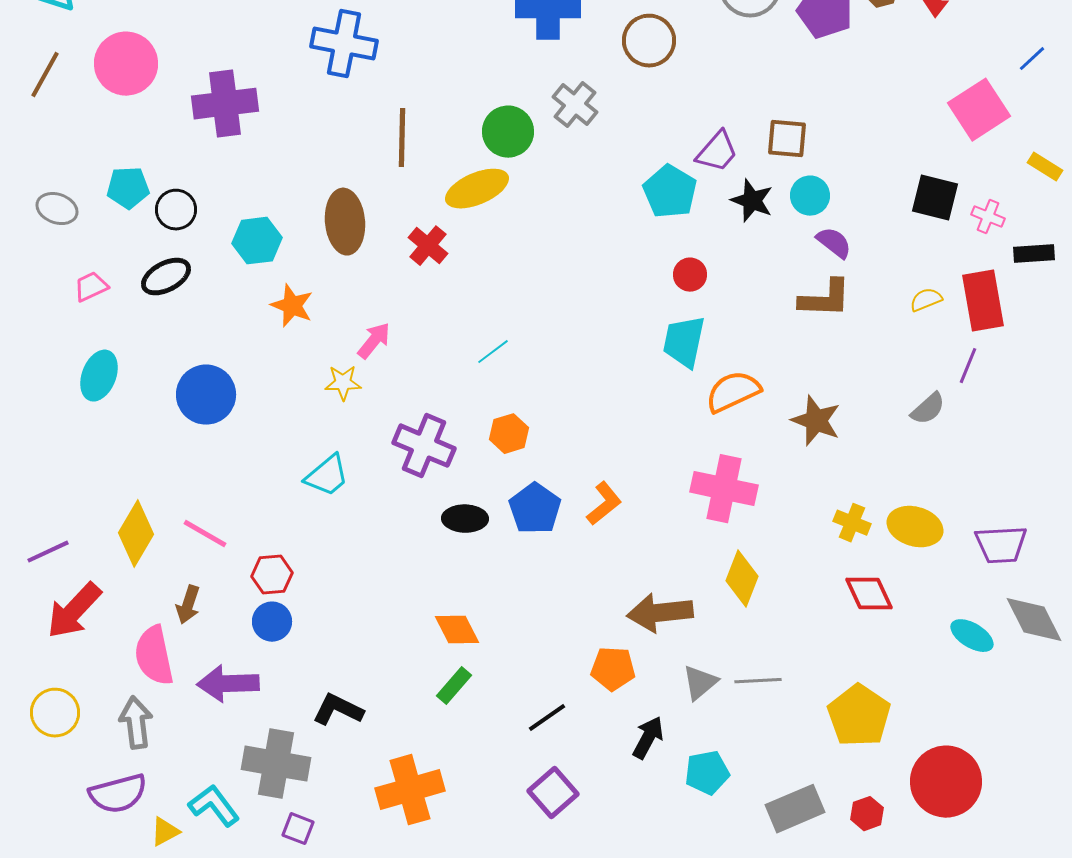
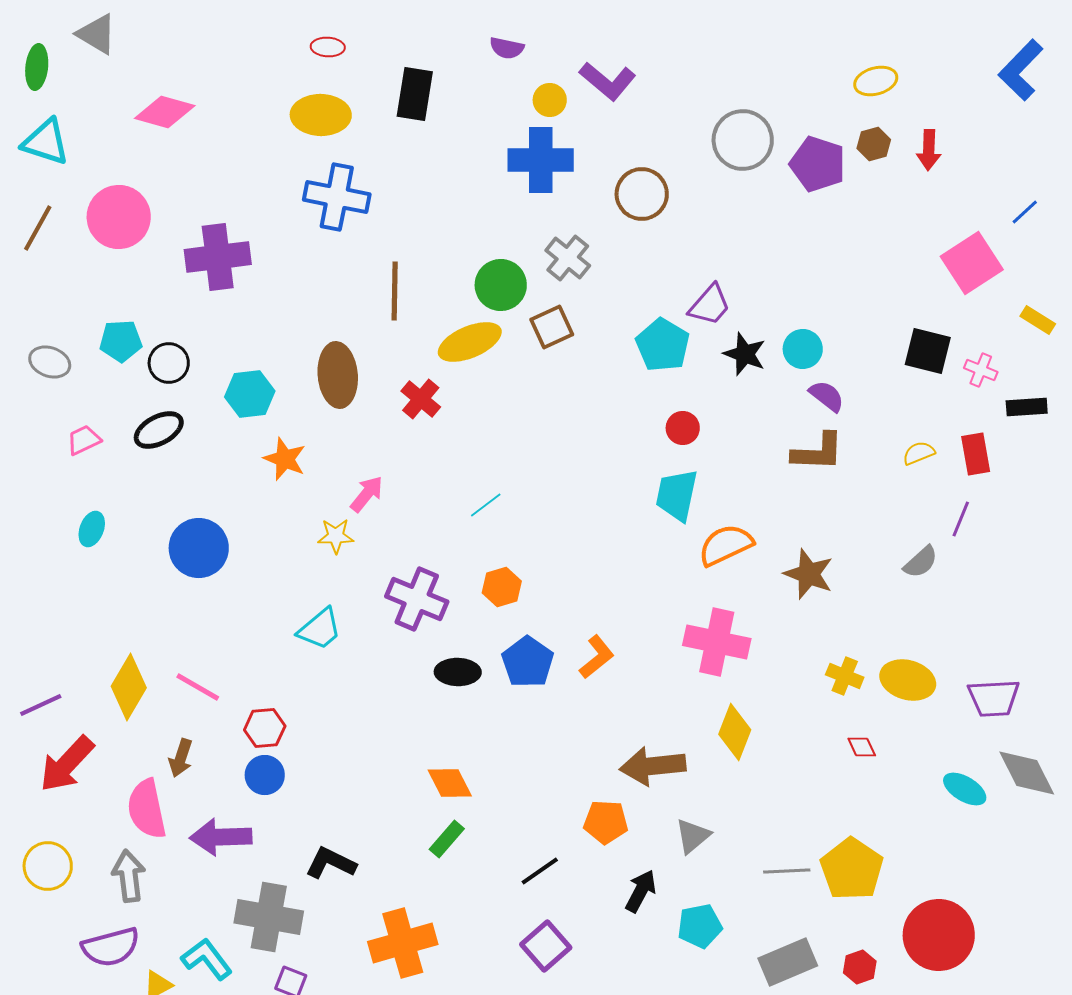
brown square: (787, 139) -> (552, 327), moved, turned -30
red rectangle: (983, 301) -> (976, 454), size x0.7
cyan ellipse: (99, 376) -> (92, 529), size x0.7
red diamond: (869, 594) -> (862, 747), size x0.6
gray line: (758, 681) -> (787, 871), moved

